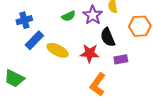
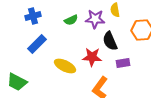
purple star: (93, 15) -> (95, 19), turned -30
blue cross: (24, 20) -> (33, 16), moved
yellow ellipse: (57, 50) -> (65, 66), moved

